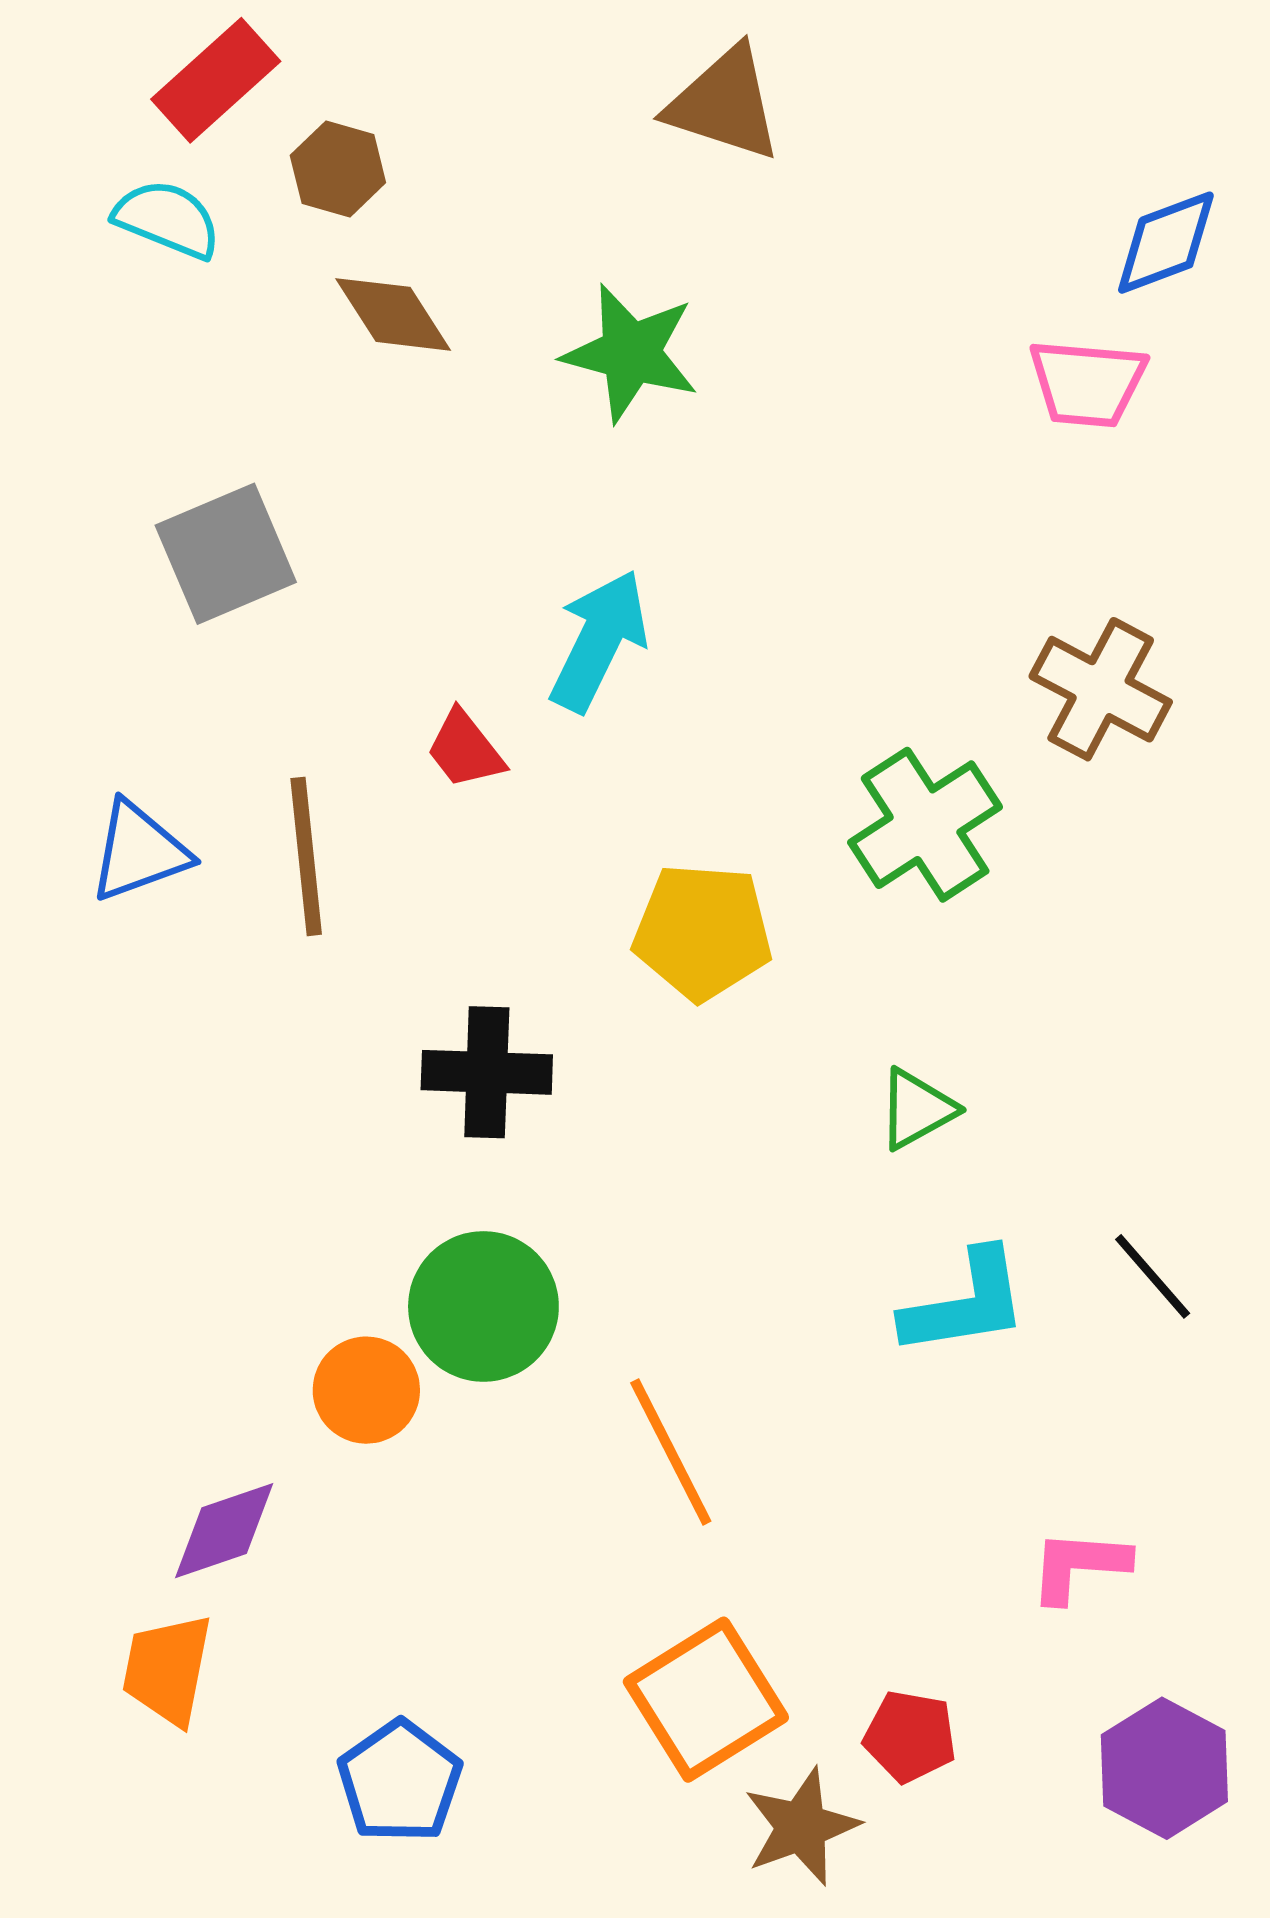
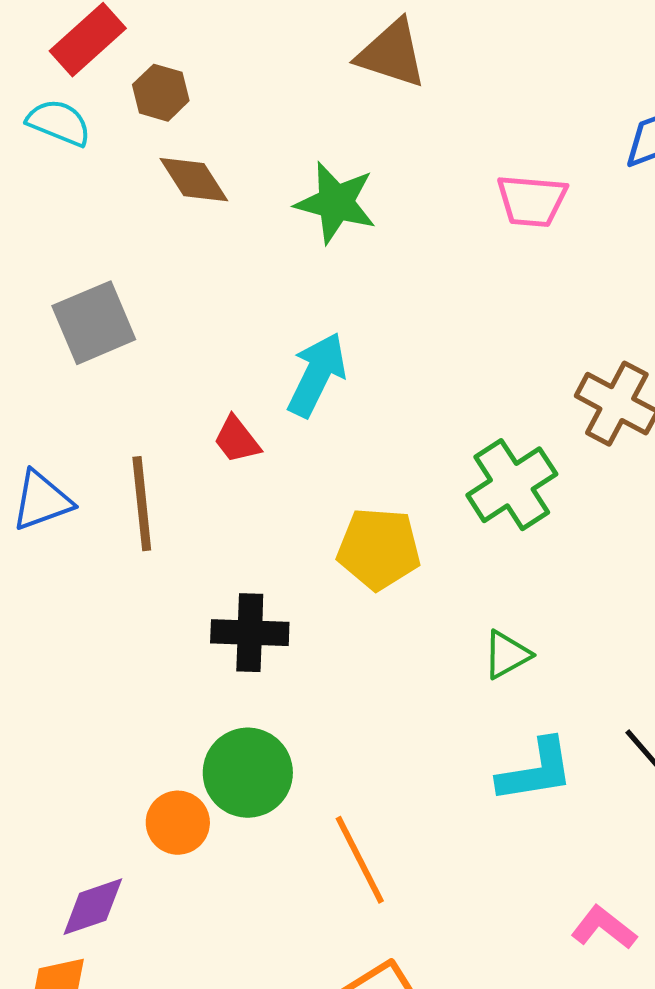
pink trapezoid: (1087, 383) -> (532, 201), moved
pink L-shape: (1079, 1566) -> (604, 928), turned 34

